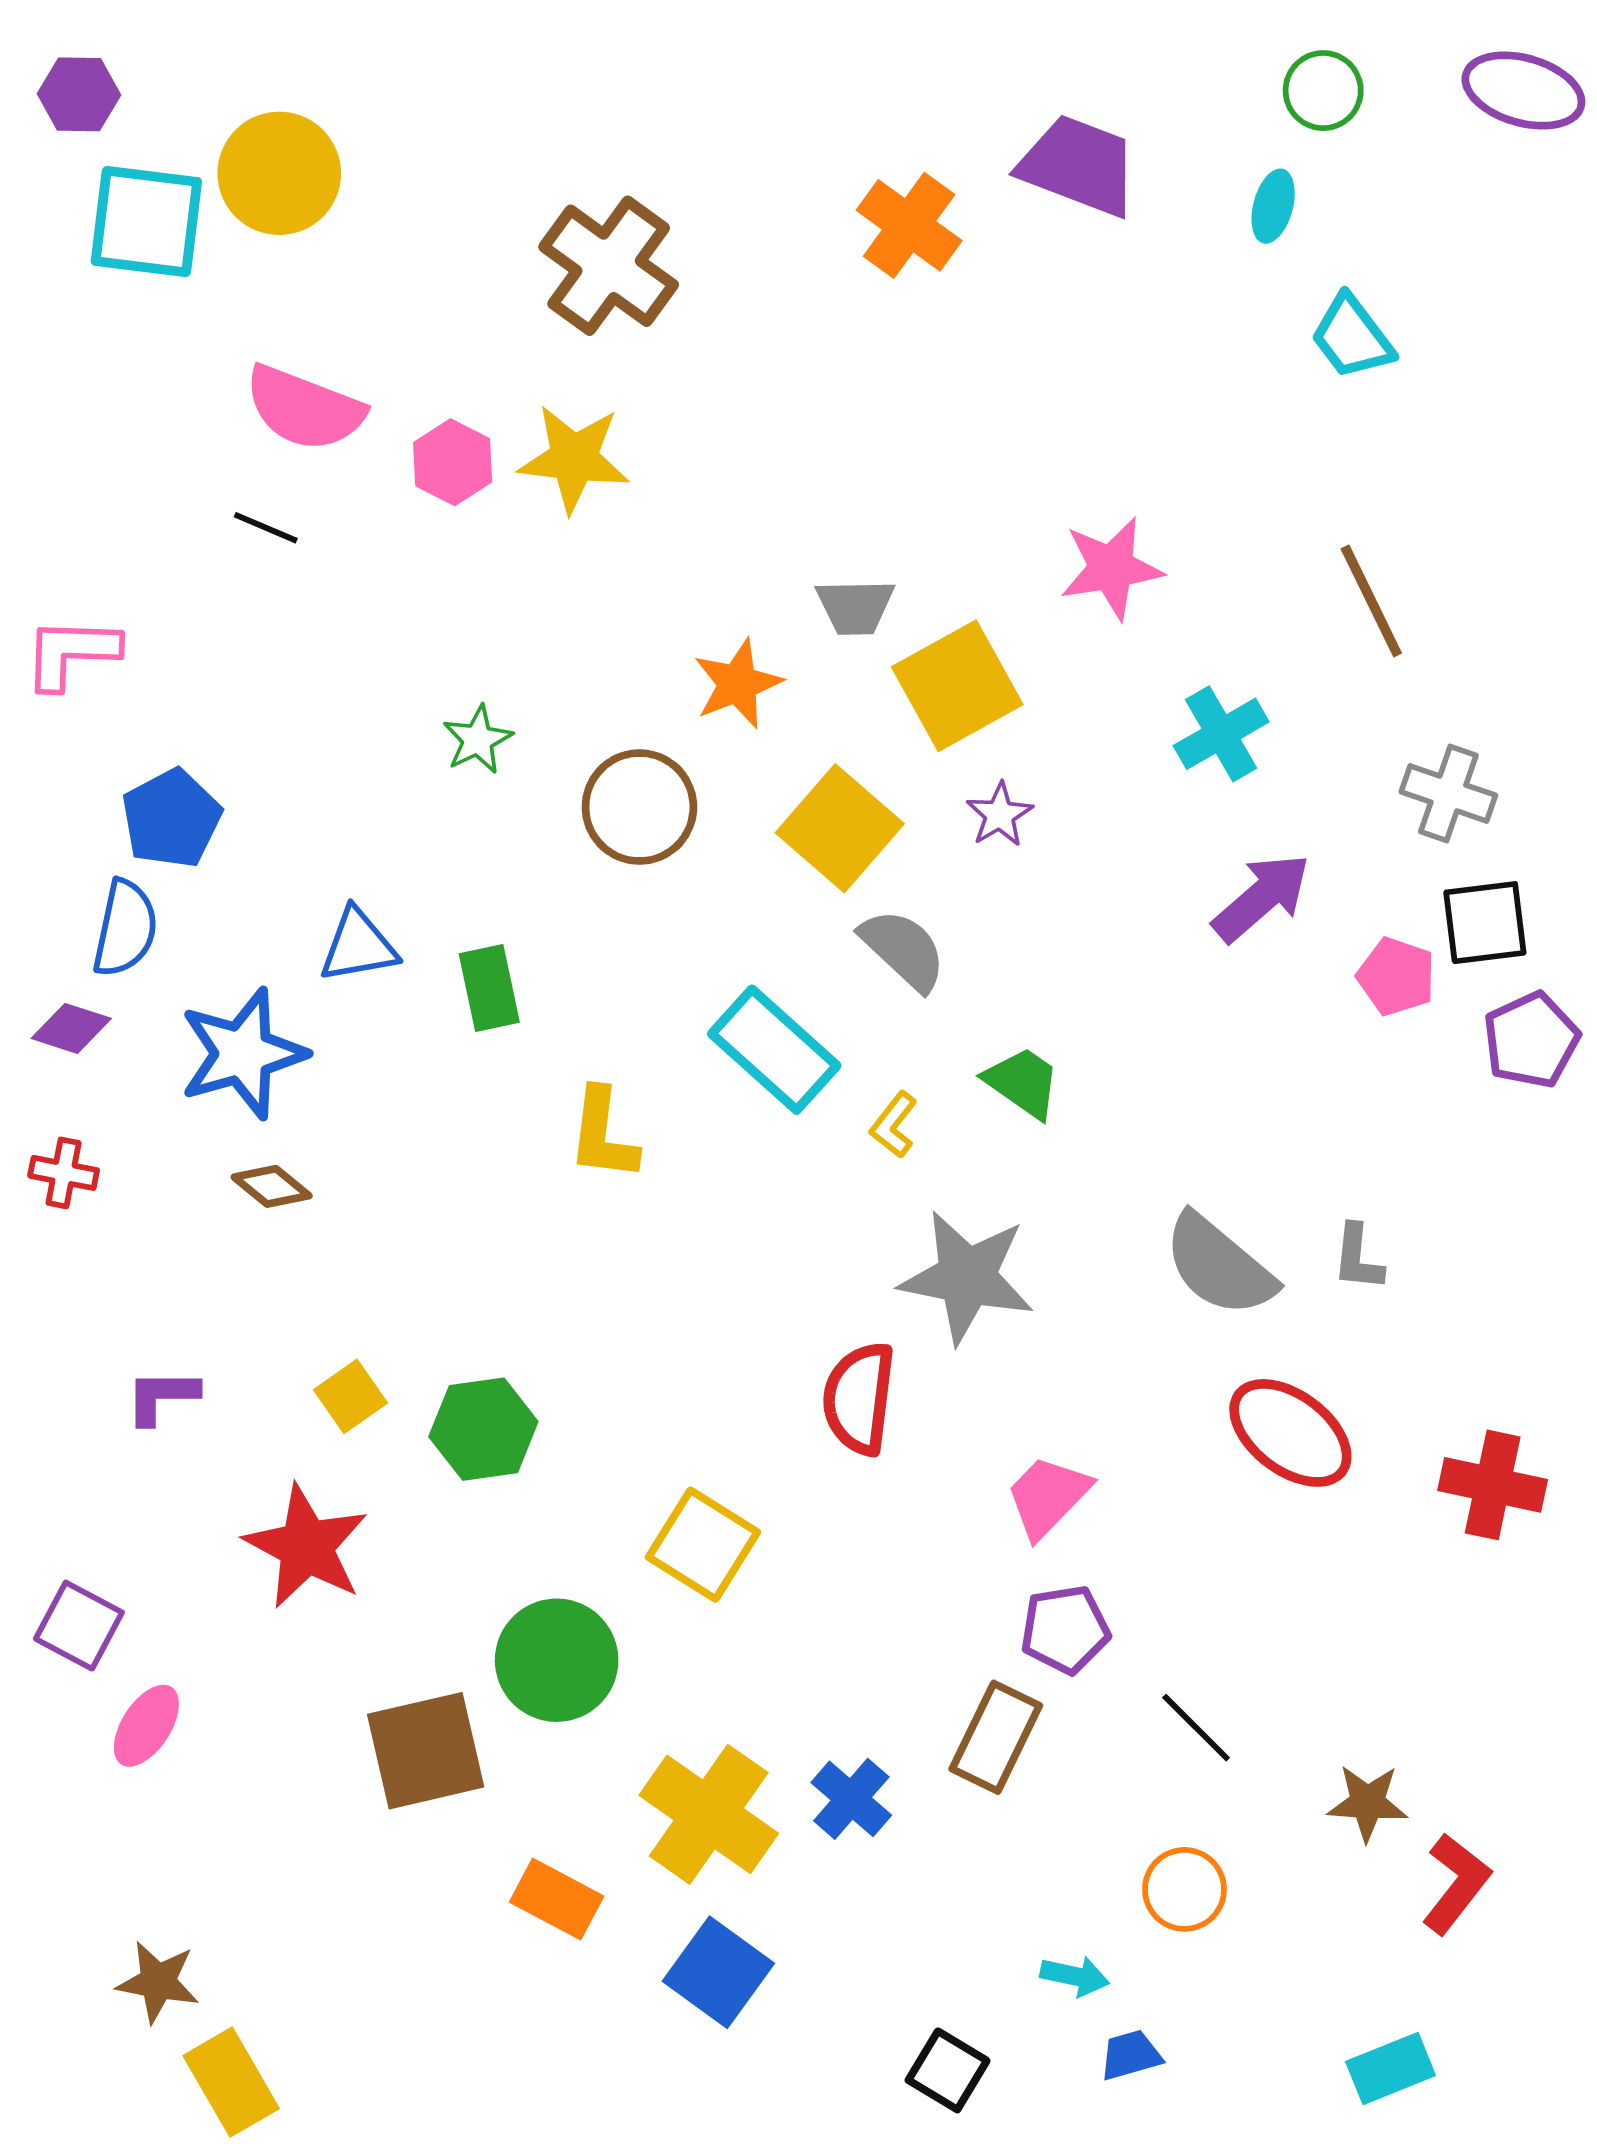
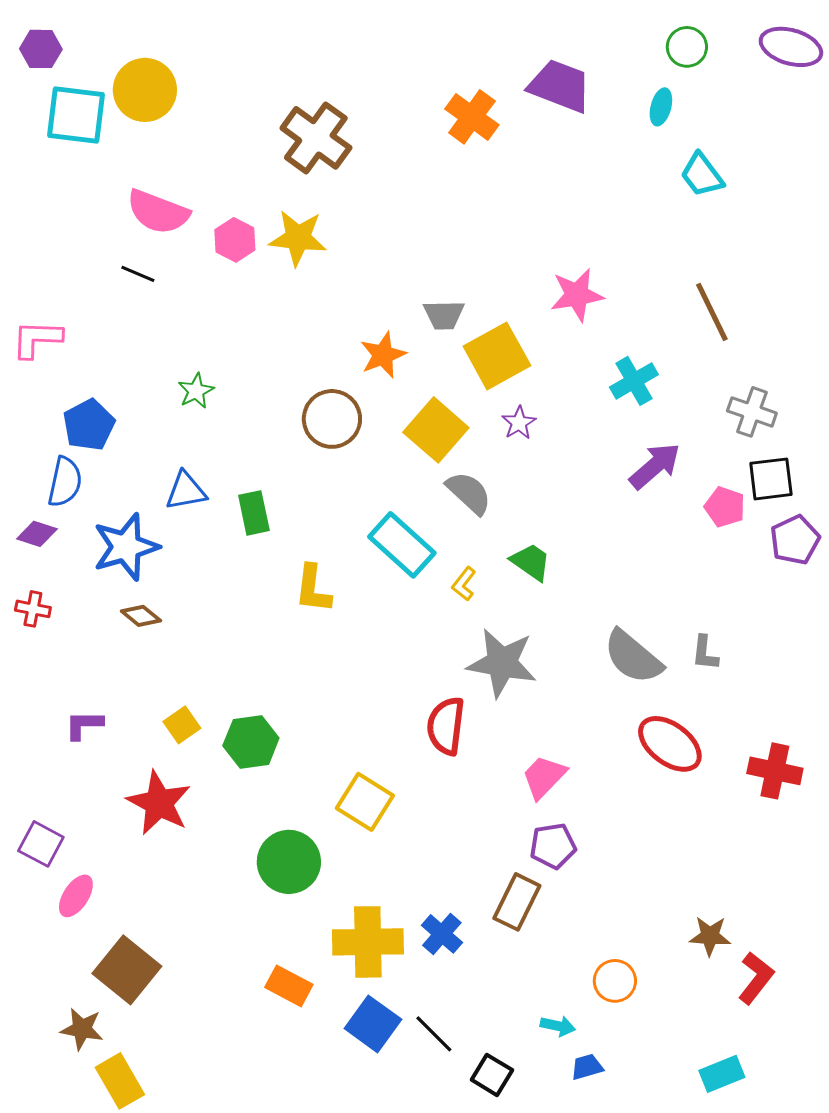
green star: (478, 740) -> (196, 391), moved
black line: (1196, 1728) -> (434, 1034), moved
brown square: (426, 1751) -> (127, 970), moved, turned -38
yellow cross: (709, 1814) -> (368, 942), turned -36

